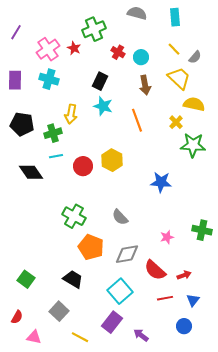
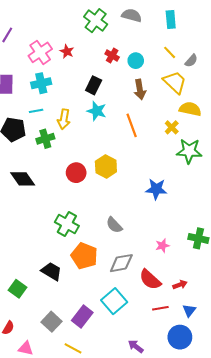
green cross: (94, 29) -> (96, 21), moved, turned -30
cyan cross: (49, 79) -> (41, 83), turned -30
cyan line: (56, 156) -> (36, 111), moved
black trapezoid: (73, 279) -> (51, 271), moved
purple rectangle: (112, 322) -> (82, 317), moved
blue circle: (184, 326) -> (180, 337), size x1.5

